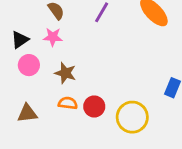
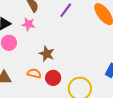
brown star: (65, 73) -> (47, 54), moved

